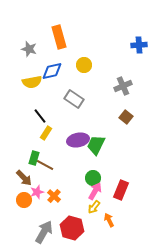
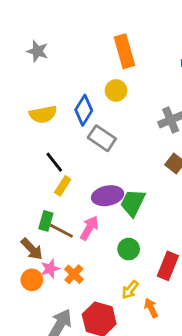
orange rectangle: (59, 37) -> (124, 51), moved
gray star: (29, 49) -> (37, 51), moved
blue diamond: (52, 71) -> (84, 110), moved, turned -45
pink arrow: (95, 191) -> (89, 228), moved

